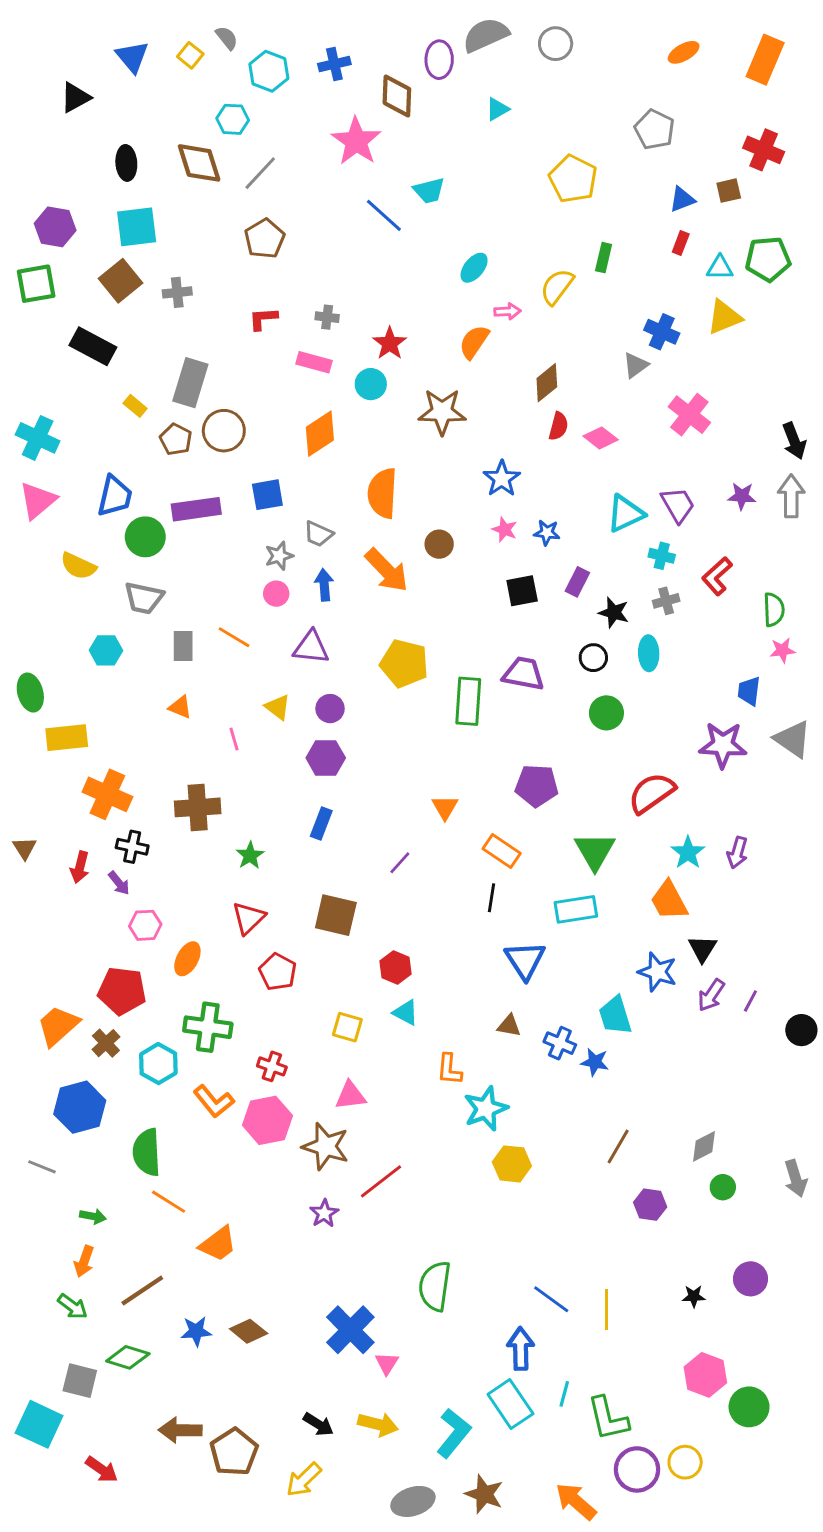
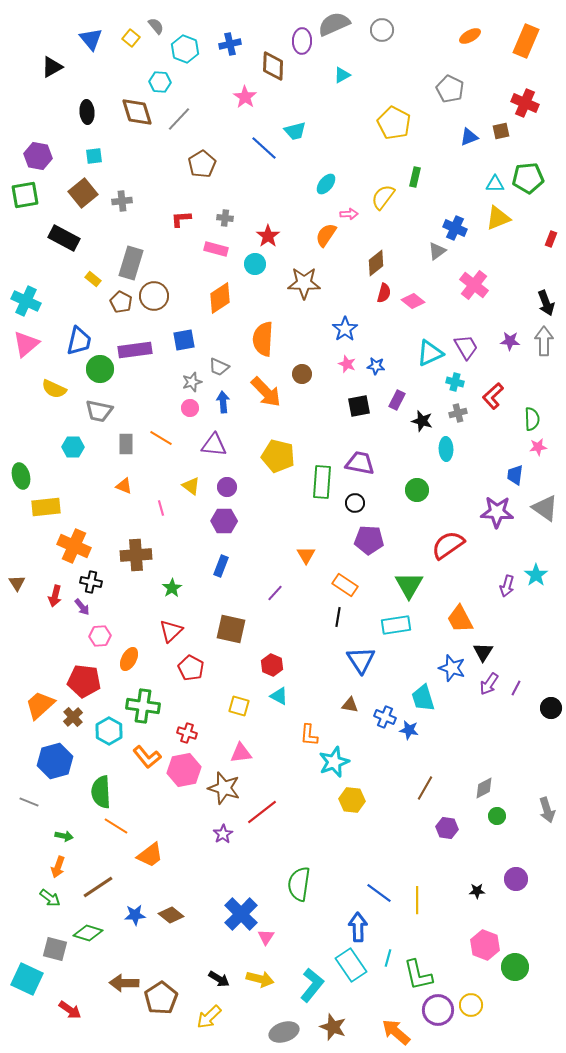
pink star: (356, 141) -> (245, 97), size x0.7
cyan square: (137, 227) -> (94, 156), size x0.6
brown pentagon: (265, 239) -> (202, 164), moved
red rectangle: (681, 243) -> (551, 239), moved
black circle: (593, 658) -> (355, 503), moved
cyan star: (688, 853) -> (536, 575), moved

